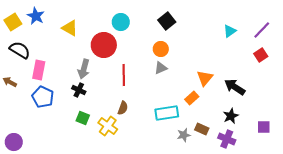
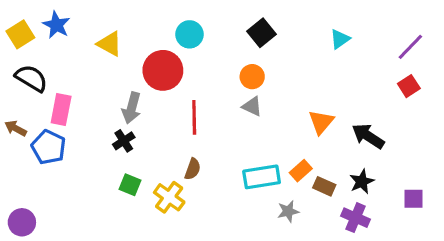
cyan triangle: (230, 31) -> (340, 39), moved
gray triangle: (161, 68) -> (252, 106), turned 48
black cross: (79, 90) -> (124, 141), turned 32
blue pentagon: (43, 97) -> (49, 147), moved
orange rectangle: (192, 98) -> (301, 171), moved
brown rectangle: (202, 129) -> (324, 186), moved

